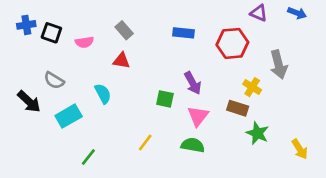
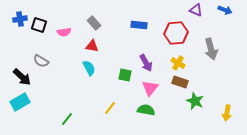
yellow cross: (252, 87) -> (178, 63), moved
cyan semicircle: (103, 94) -> (89, 68), moved
cyan rectangle: (69, 116) -> (20, 102), moved
yellow arrow: (300, 149) -> (227, 113), turned 42

